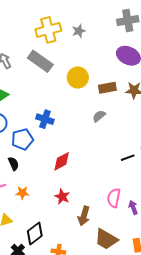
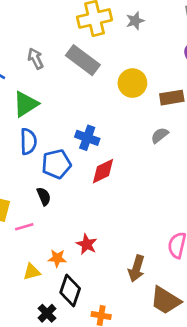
red diamond: (62, 161) -> (103, 171), moved
orange star: (22, 193) -> (57, 258), moved
red star: (62, 197) -> (87, 244), moved
black diamond: (35, 233) -> (70, 291), turned -35

